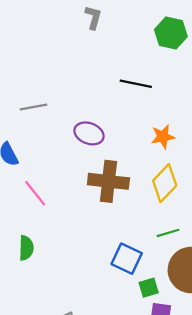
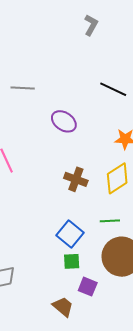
brown cross: (108, 181) -> (76, 179), moved, size x0.7
green square: (149, 288) -> (72, 261), moved

